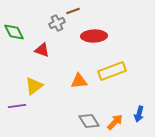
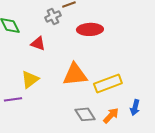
yellow rectangle: (112, 71) -> (108, 83), moved
orange triangle: (79, 81) -> (75, 74), size x1.5

